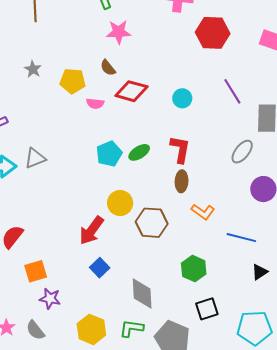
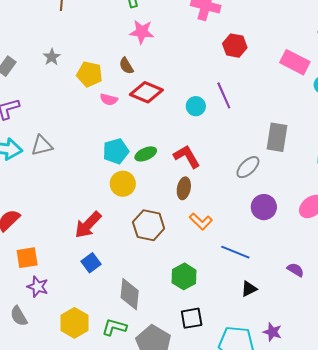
red hexagon: (213, 33) -> (235, 46), size x0.7
purple line: (232, 91) -> (224, 95), moved
red L-shape: (180, 149) -> (187, 156), turned -48
yellow circle: (120, 203) -> (123, 184), moved

